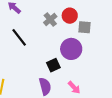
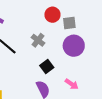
gray cross: (50, 20) -> (38, 40), moved
purple circle: (71, 49) -> (74, 46), moved

